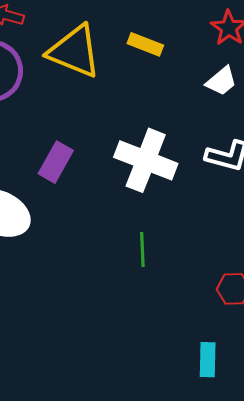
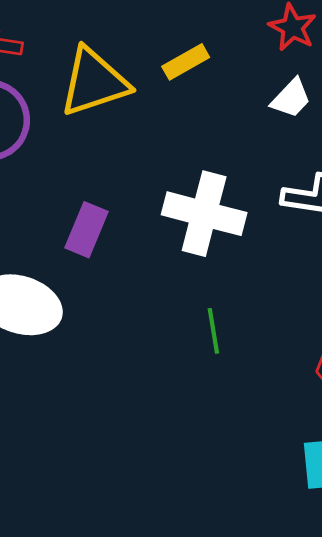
yellow rectangle: (145, 44) -> (186, 62), turned -44
yellow triangle: (74, 51) -> (94, 82), turned -34

